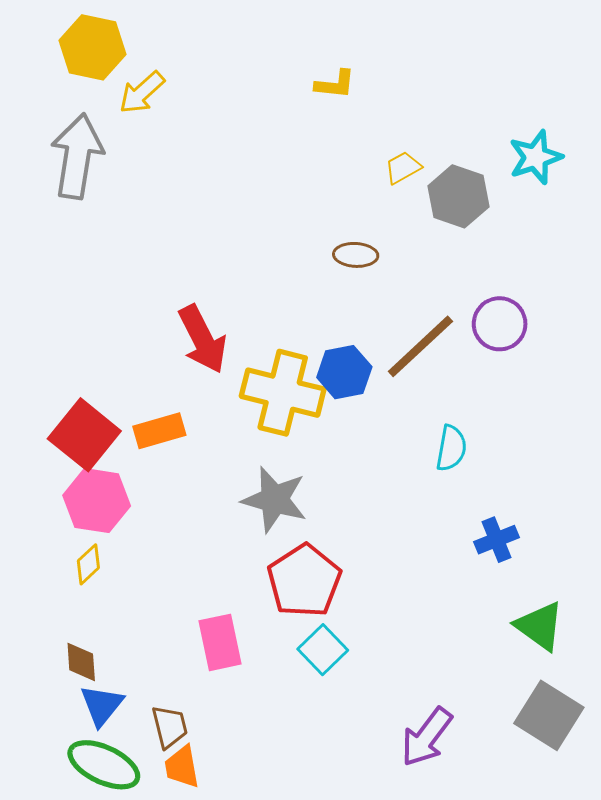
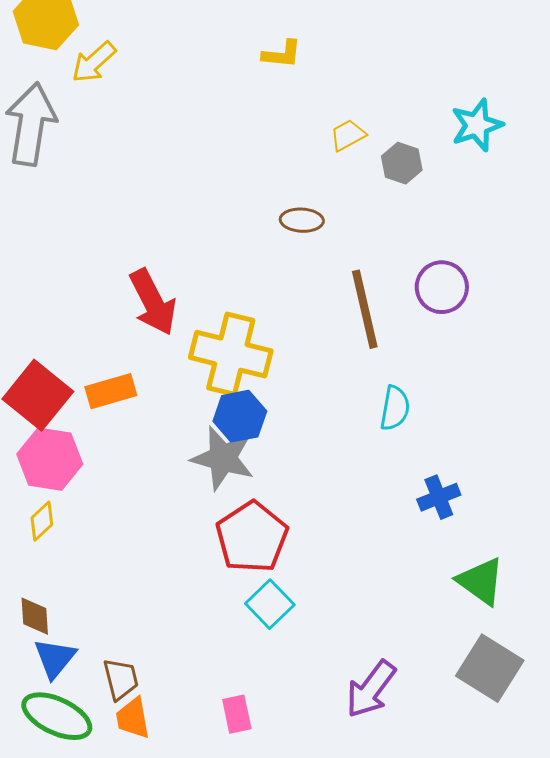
gray hexagon: (458, 196) -> (402, 163), size x0.7
brown line: (420, 346) -> (365, 309), turned -60
blue hexagon: (344, 372) -> (240, 416), moved
pink rectangle: (220, 642) -> (237, 714), moved, size x0.7

